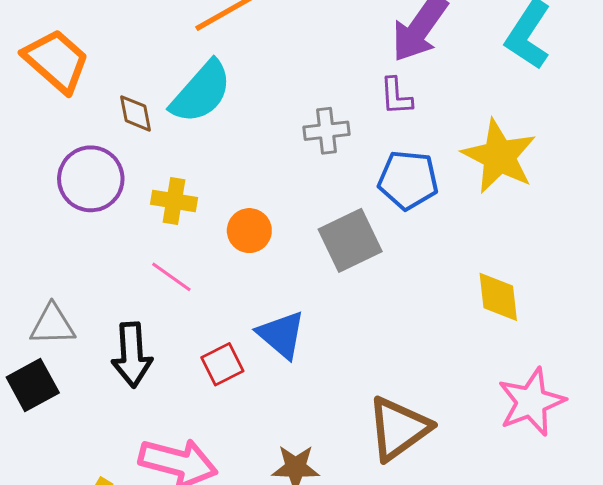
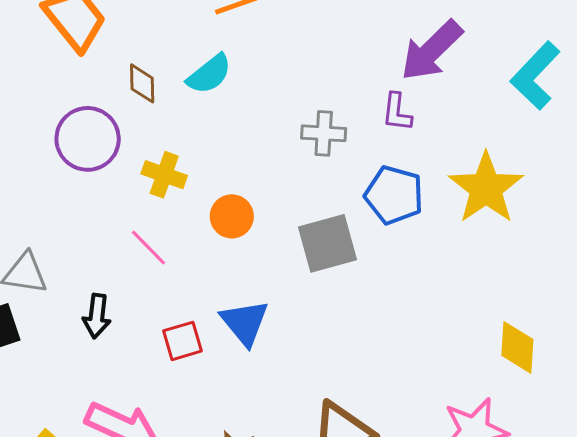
cyan semicircle: (201, 92) -> (209, 74), size x0.7
yellow diamond: (498, 297) -> (517, 347), moved
black arrow: (132, 355) -> (97, 316), size x0.7

